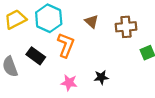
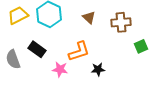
orange L-shape: (66, 45) -> (79, 51), moved, turned 50
pink star: (69, 83) -> (60, 69), moved

